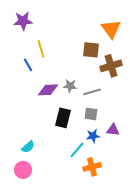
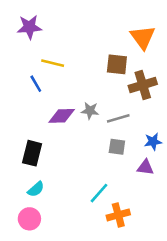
yellow line: (41, 49) -> (53, 63), turned -60
black rectangle: (63, 118) -> (32, 153), moved
blue star: (93, 136) -> (153, 142), moved

